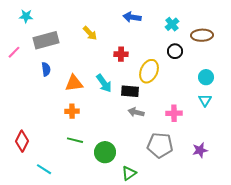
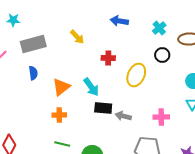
orange triangle: (74, 83) -> (61, 87), turned -30
black rectangle: (130, 91) -> (103, 108), moved

